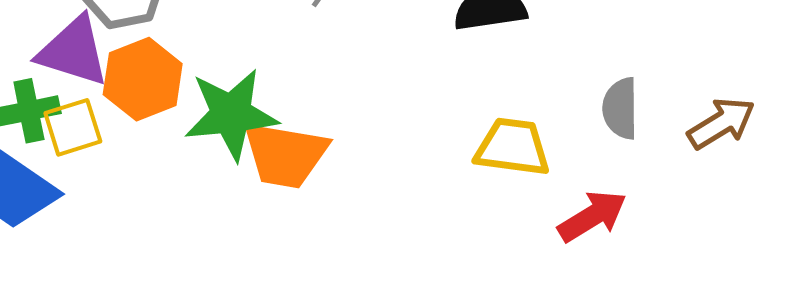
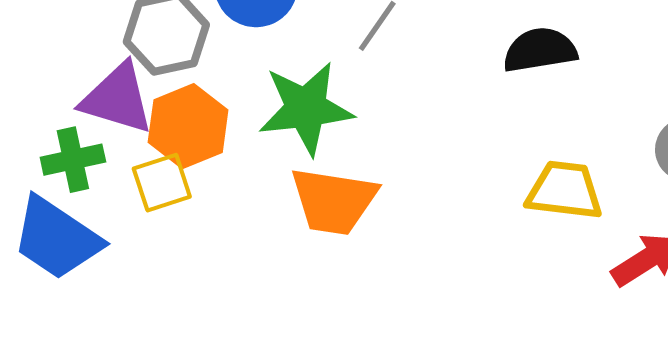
green star: (231, 114) -> (306, 108), moved
yellow square: (73, 127) -> (162, 183), moved

